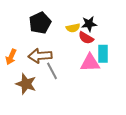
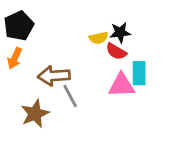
black pentagon: (40, 23) -> (19, 26), moved
orange arrow: (11, 57) -> (15, 58), moved
brown star: (26, 84) -> (35, 114), turned 30

